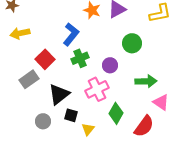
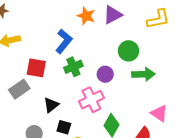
red square: (45, 59) -> (36, 68), turned -36
green arrow: (146, 81) -> (143, 74), moved
black triangle: (59, 94) -> (51, 105), size x0.7

